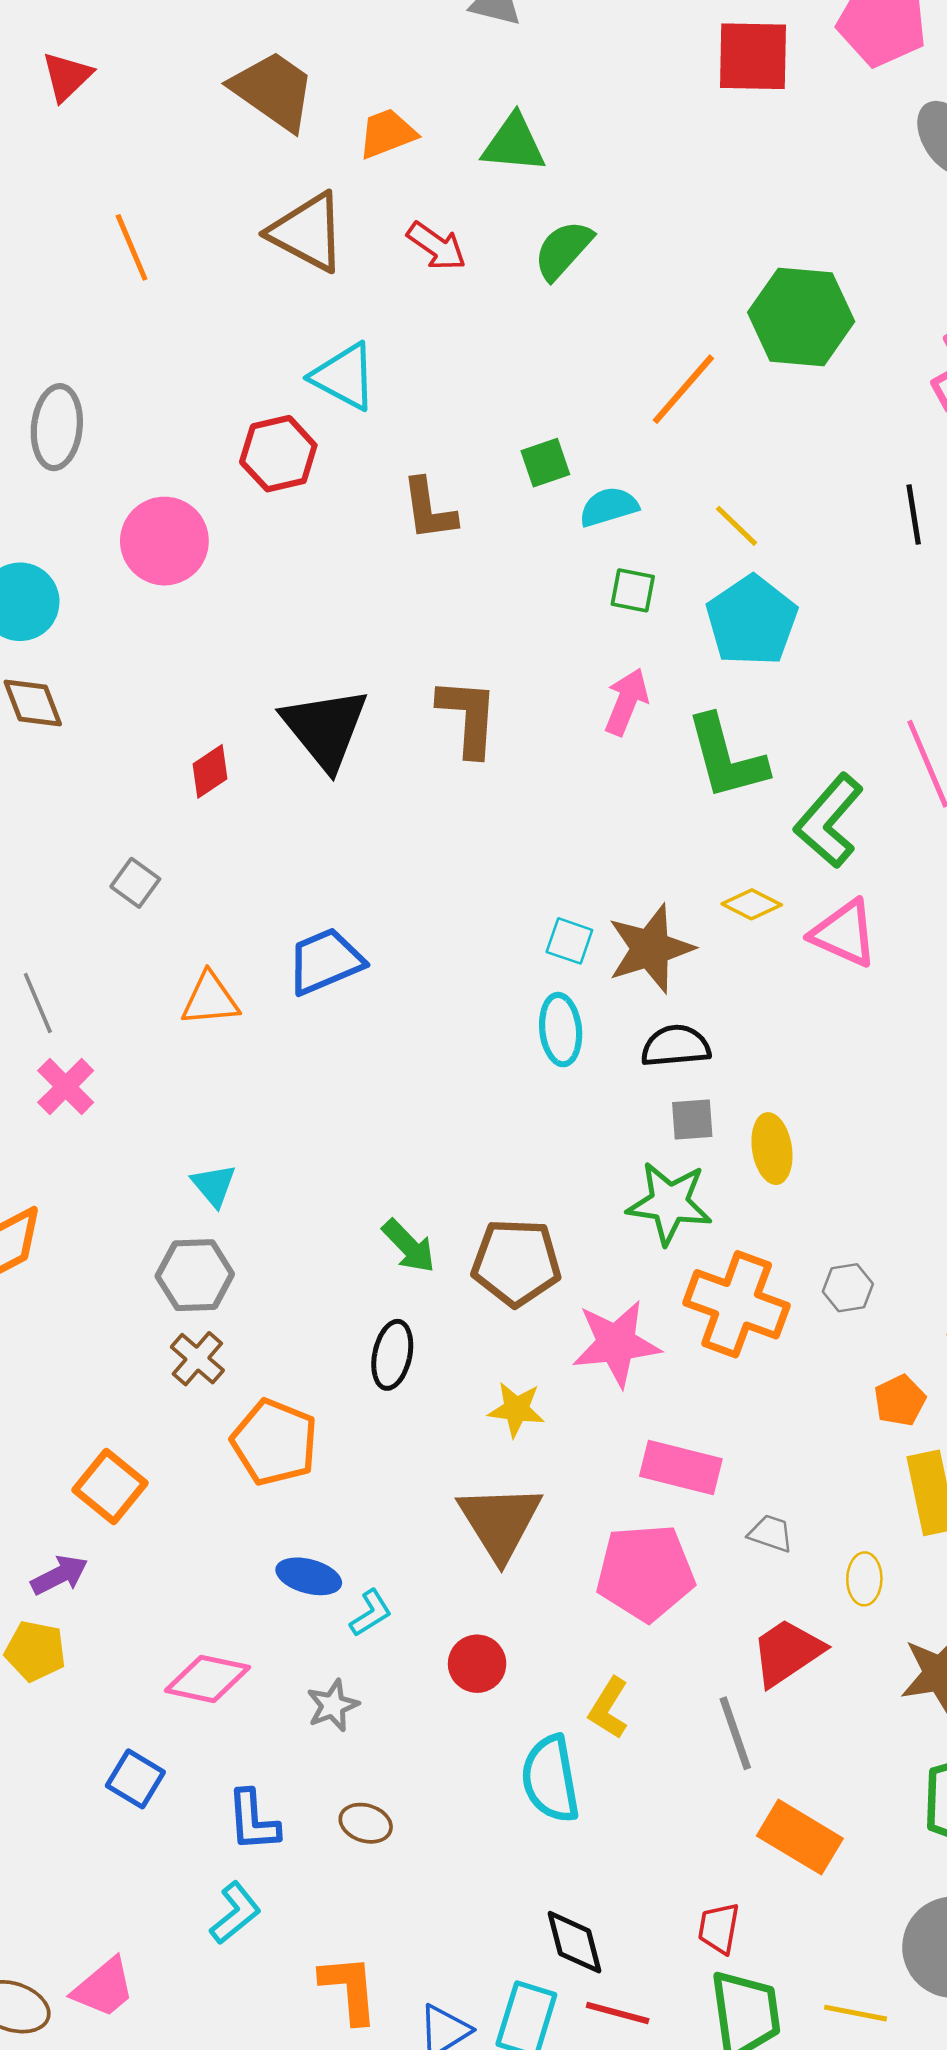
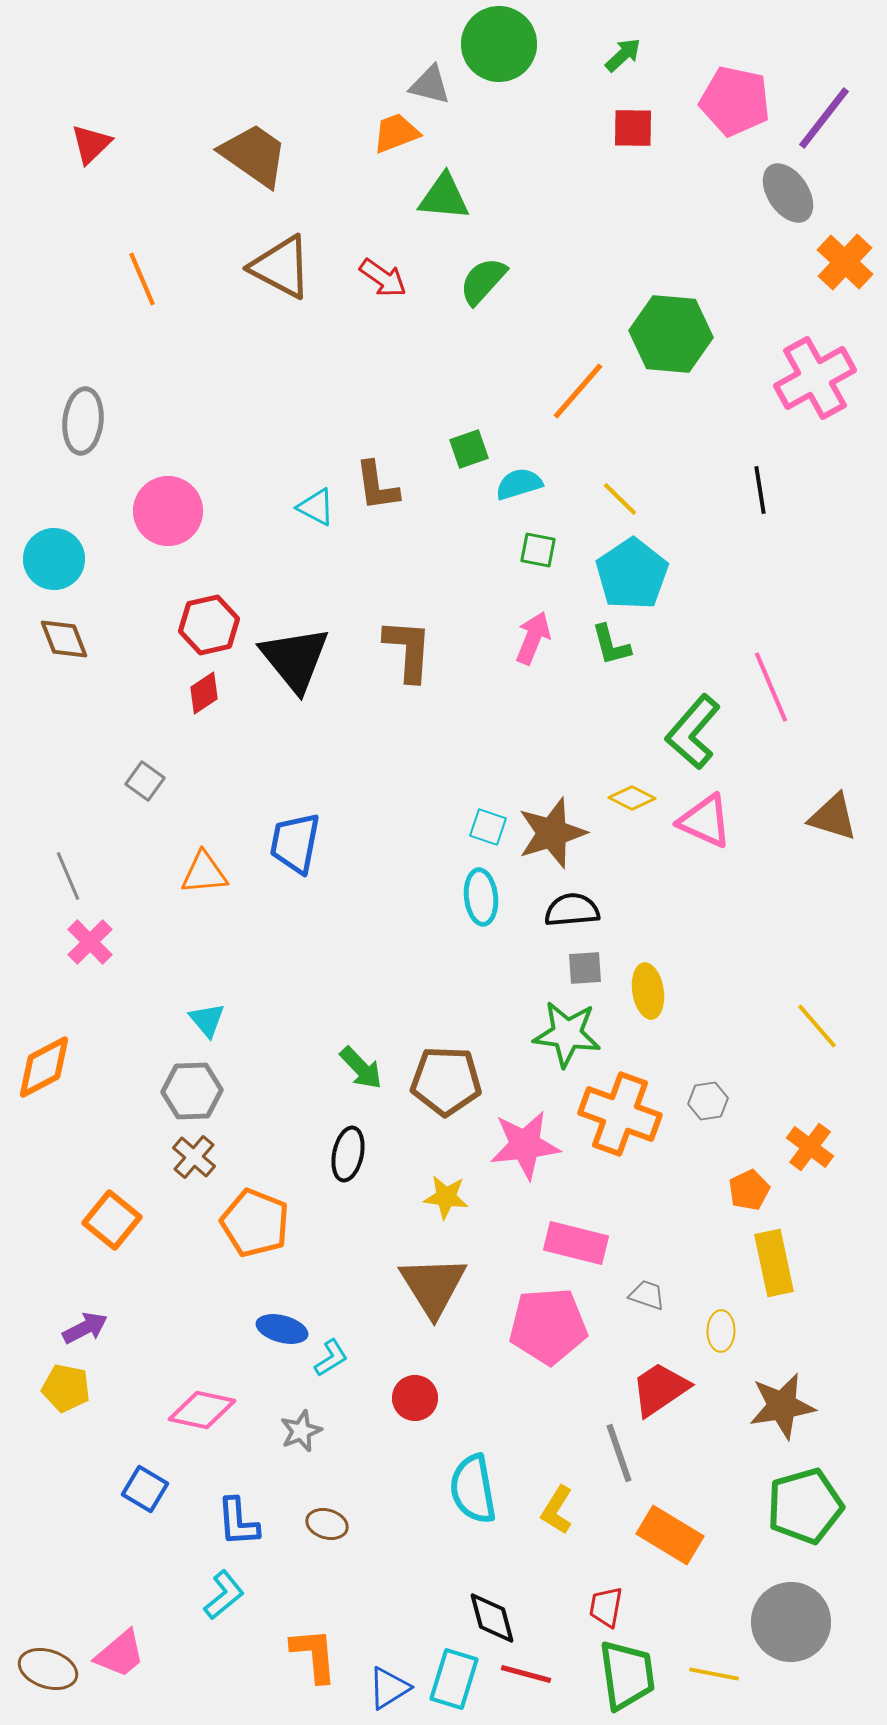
red square: (753, 56) -> (633, 128), size x0.7
orange trapezoid: (387, 133) -> (396, 133), moved
cyan triangle: (344, 376) -> (316, 507), moved, size x0.7
red hexagon: (278, 454) -> (209, 625), moved
green L-shape: (726, 757) -> (611, 645), moved, size x0.6
blue trapezoid: (325, 961) -> (295, 843), turned -56
orange square: (110, 1486) -> (112, 1220), moved
yellow L-shape: (609, 1708) -> (557, 1510), moved

